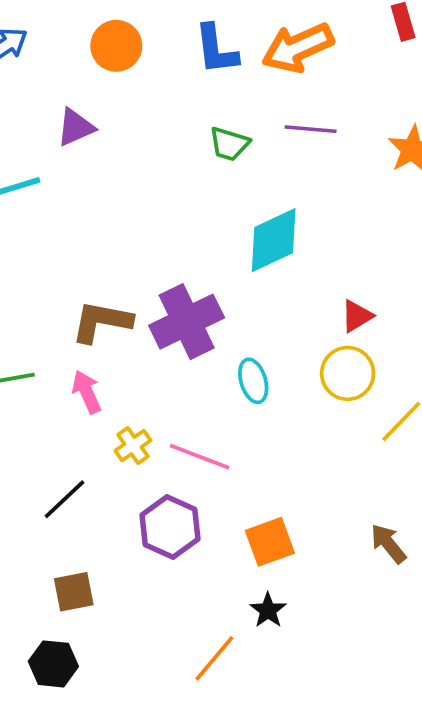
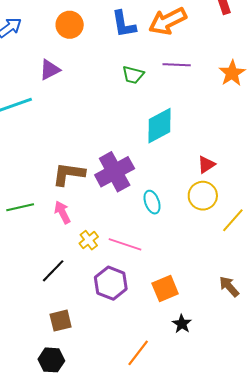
black star: (268, 610) -> (182, 324), moved

